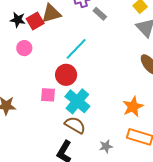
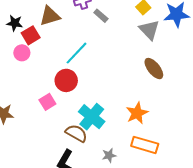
red square: (35, 21) -> (31, 35), moved
pink square: (48, 95) -> (47, 102), turned -35
cyan cross: (77, 101) -> (92, 117), moved

